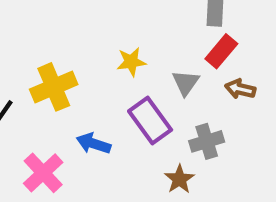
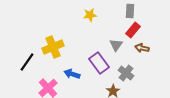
yellow star: (131, 62) -> (90, 15), moved
gray cross: (207, 141) -> (126, 73), turned -35

